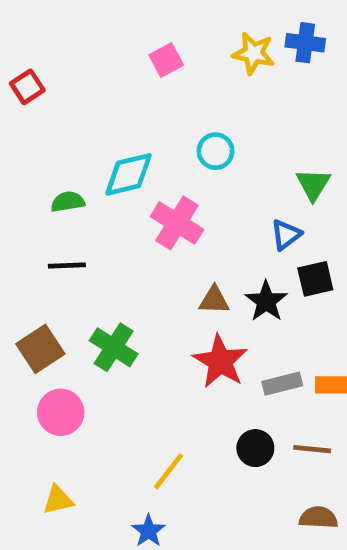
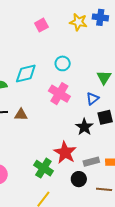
pink cross: (177, 223) -> (59, 94), moved
brown triangle: (214, 300) -> (21, 115), moved
green cross: (114, 347) -> (43, 168), moved
black circle: (255, 448) -> (79, 179), moved

